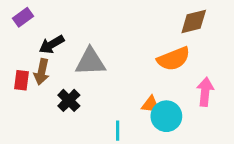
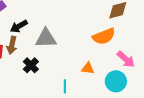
pink arrow: (205, 92) -> (126, 59), turned 126
cyan circle: (166, 116) -> (116, 81), moved

